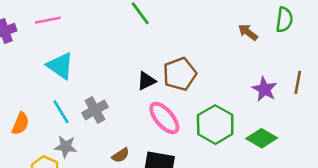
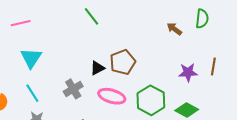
cyan triangle: (60, 66) -> (31, 58), turned 30
purple star: (264, 89) -> (188, 72), turned -30
gray cross: (95, 110) -> (73, 89), moved
pink ellipse: (164, 118) -> (112, 96), turned -32

